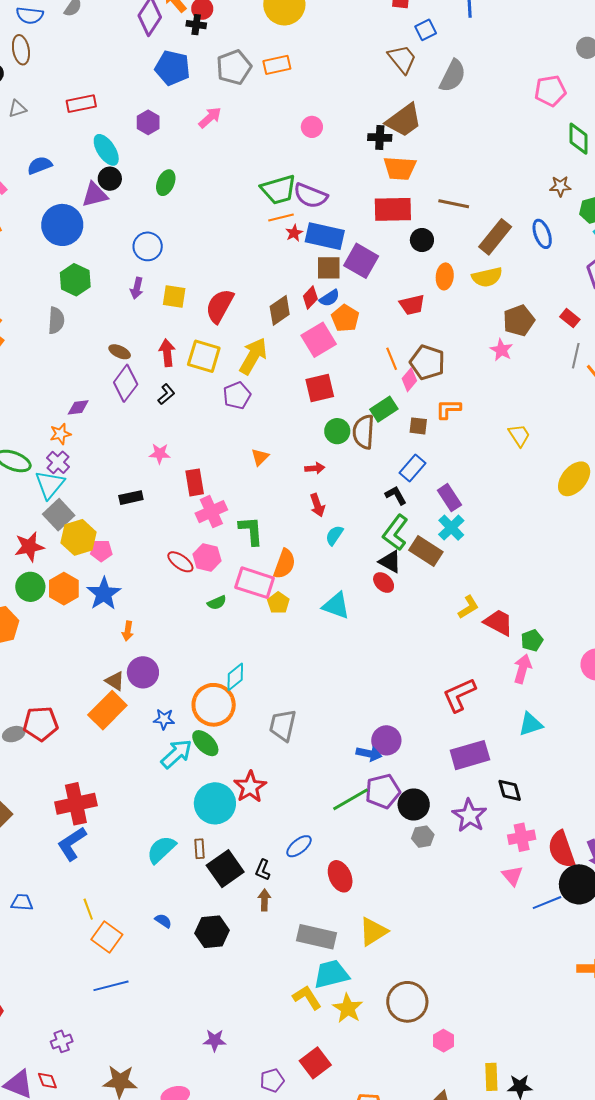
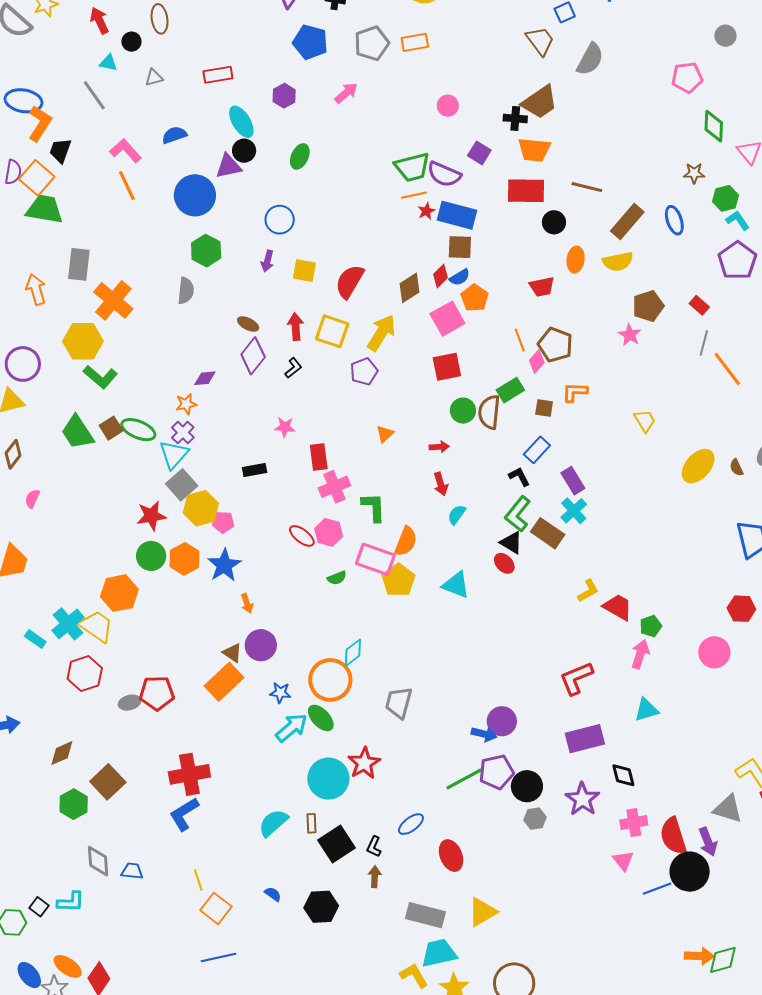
purple square: (361, 261) -> (479, 153), moved, size x0.7
yellow pentagon: (278, 603) -> (398, 580), size x1.5
orange arrow: (128, 631) -> (247, 603), turned -30

